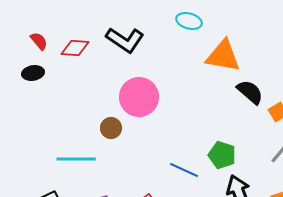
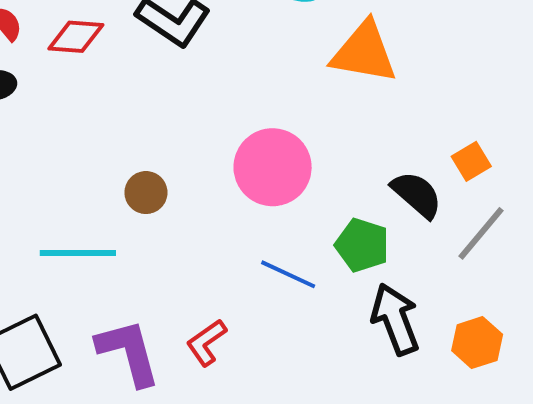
black semicircle: (250, 92) -> (417, 195), moved
pink circle: (139, 97) -> (273, 167), moved

